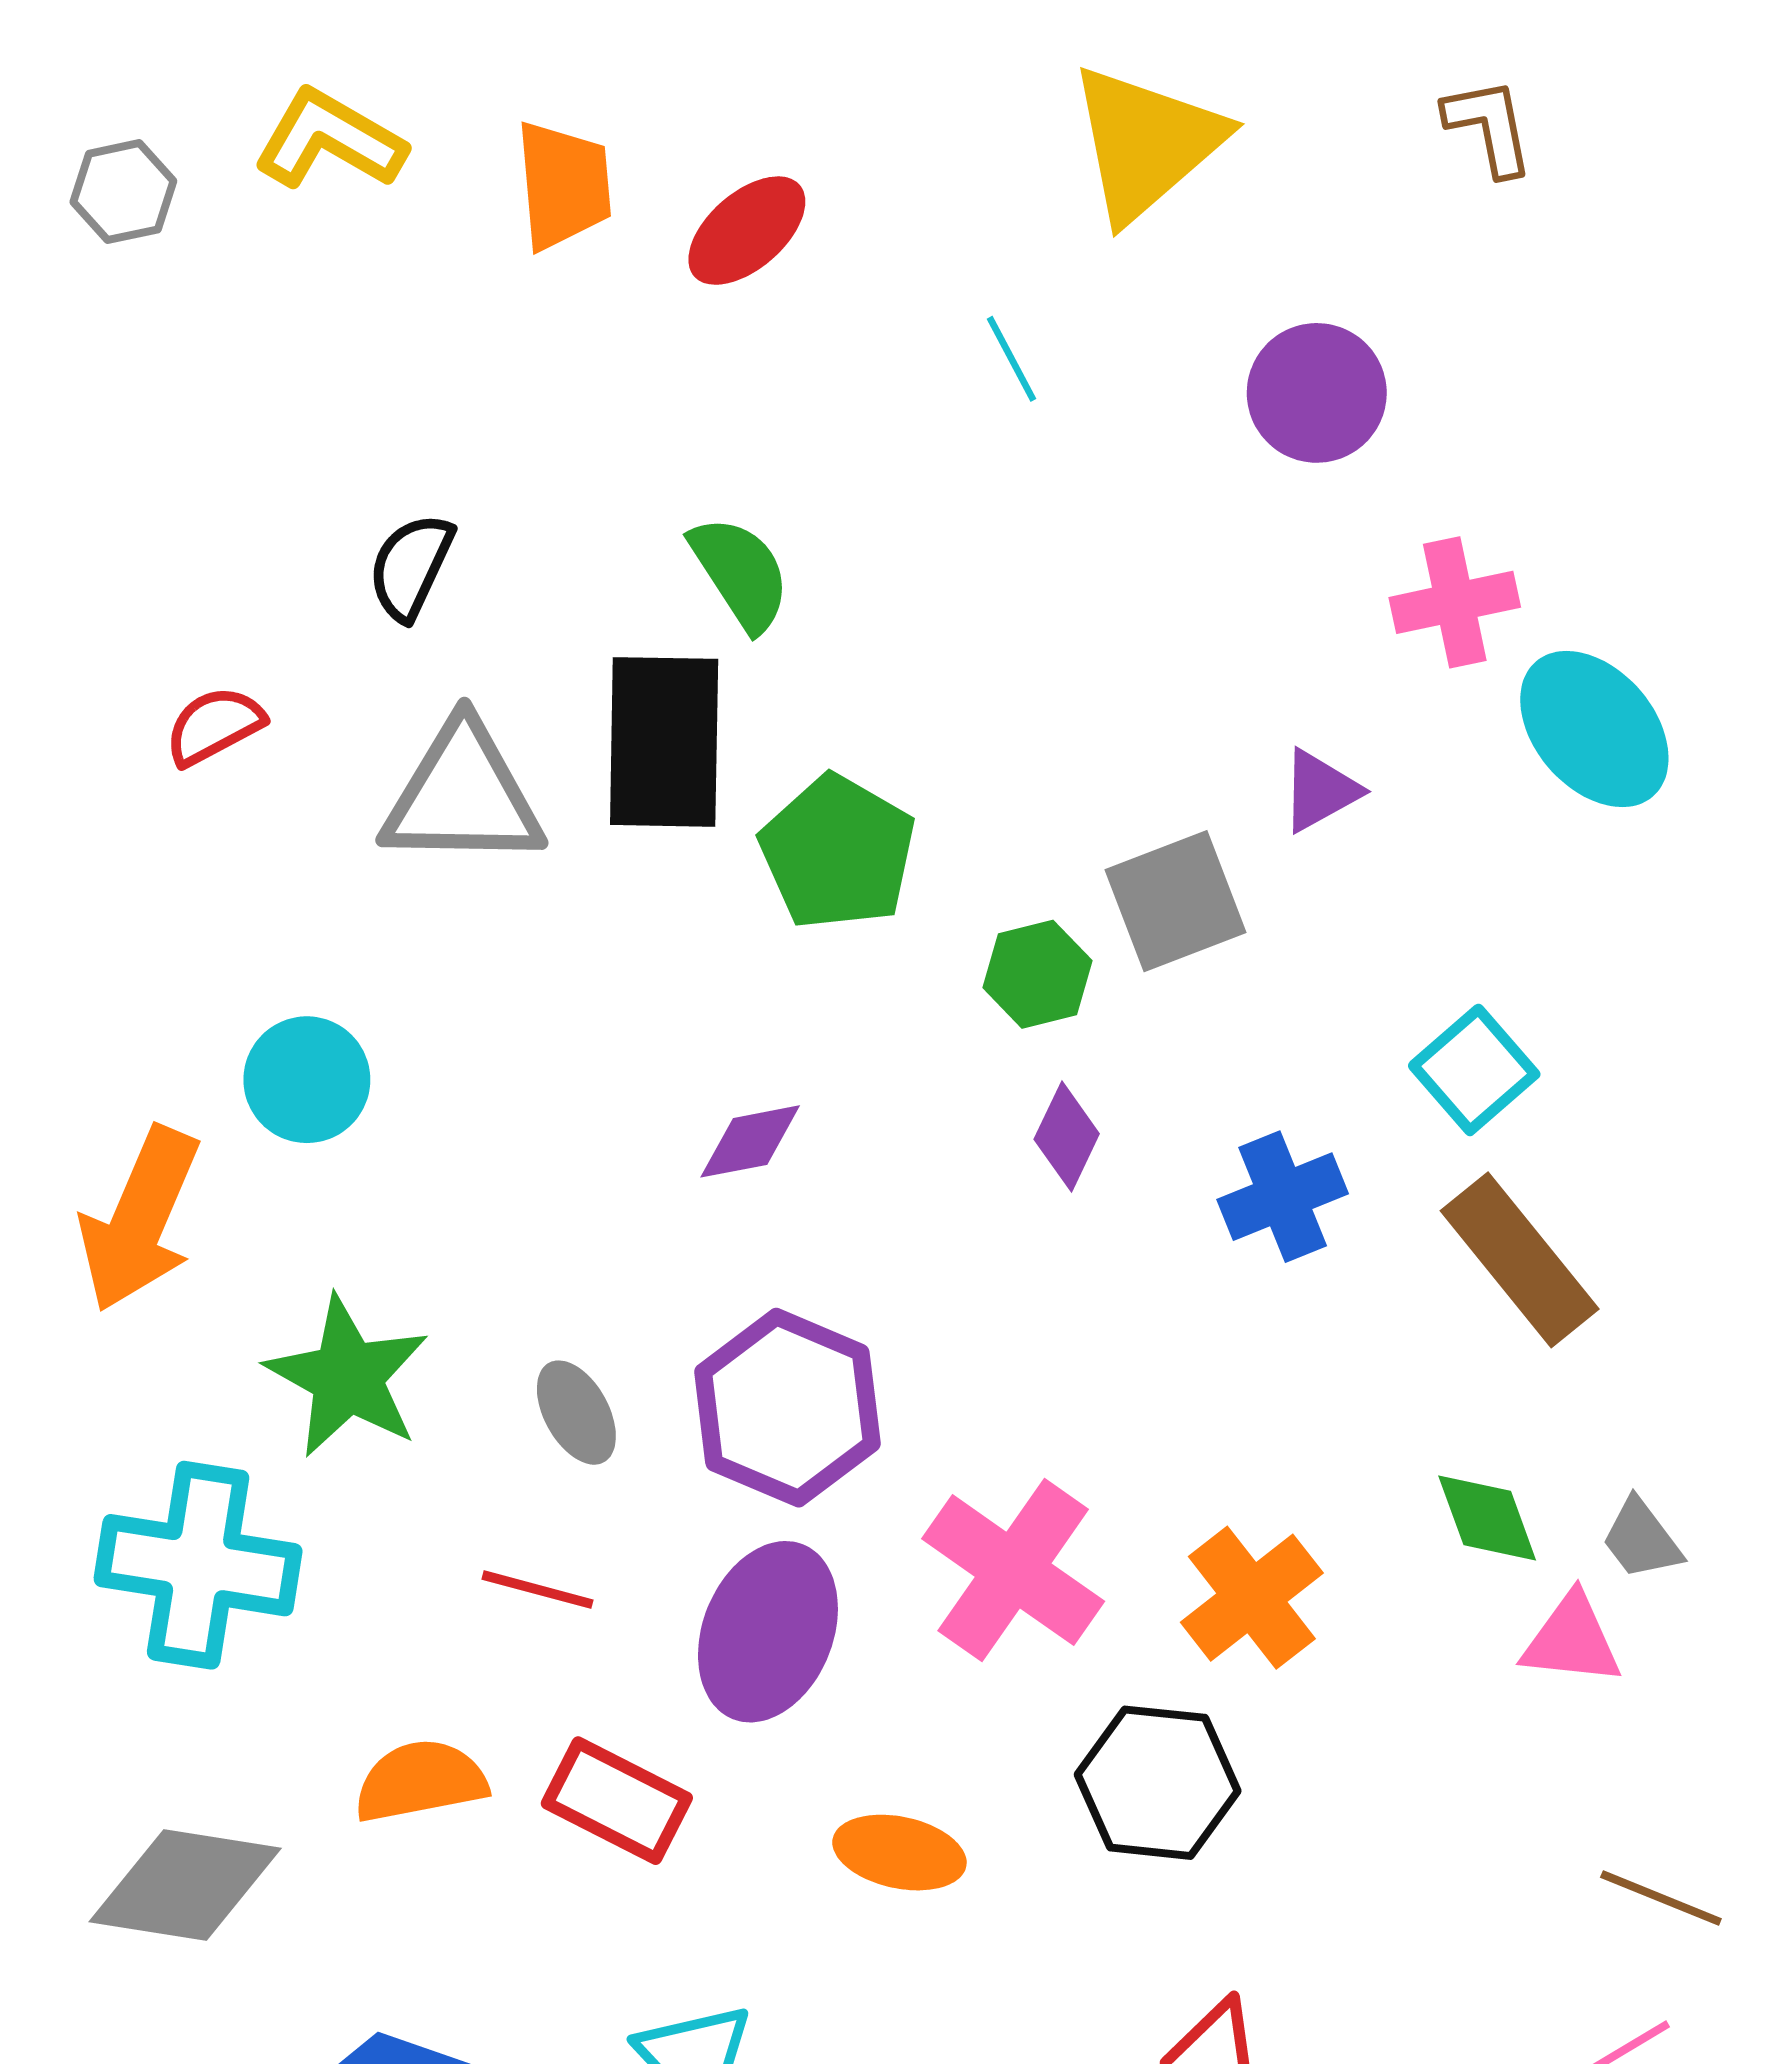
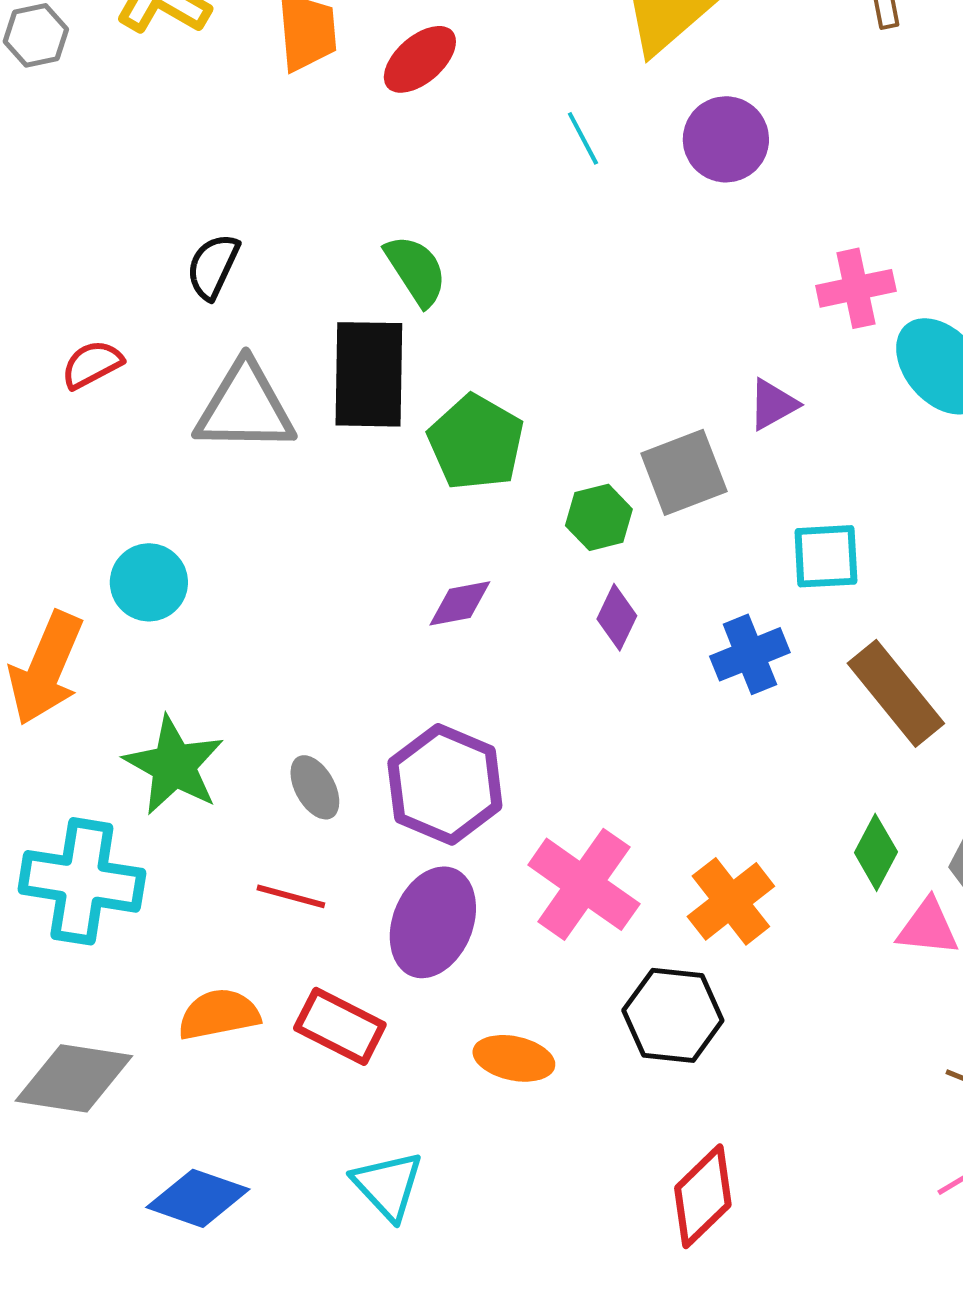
purple circle: (1317, 393) -> (726, 139), moved
cyan square: (1474, 1070) -> (826, 556), moved, turned 38
purple diamond: (750, 1141) -> (460, 603), moved
green diamond: (1487, 1518) -> (876, 852), turned 48

